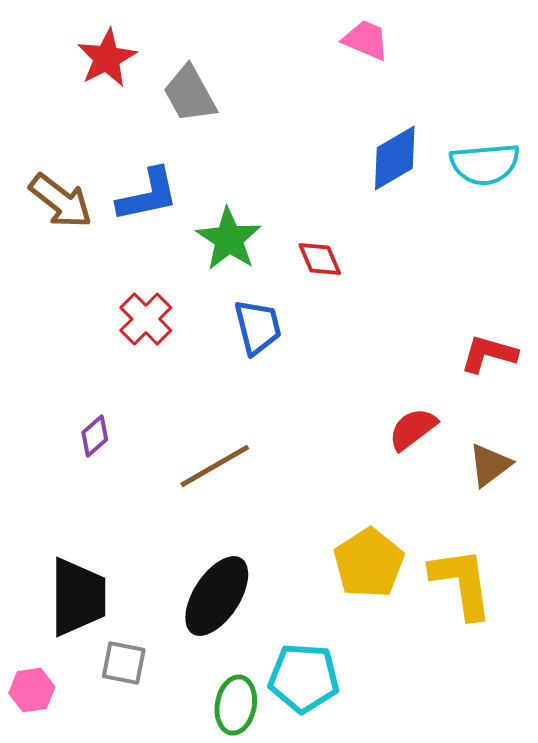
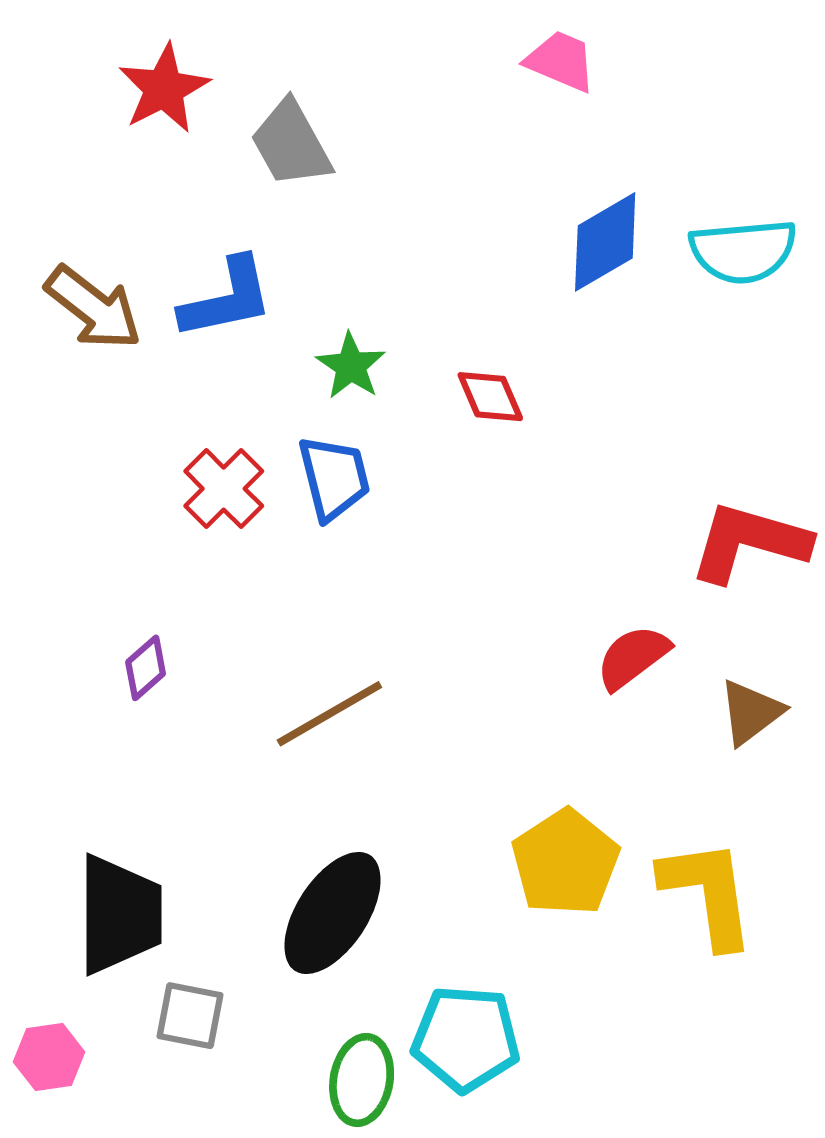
green star: (229, 239) -> (351, 366), size x0.7
blue trapezoid: (258, 327) -> (334, 478), moved
red L-shape: (489, 354) -> (749, 542), size x1.4

